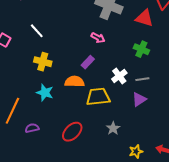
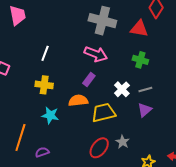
white line: (37, 31) -> (45, 53), moved, turned 70
pink arrow: (98, 38) -> (96, 54), size x1.6
red ellipse: (72, 132) -> (99, 148), moved

